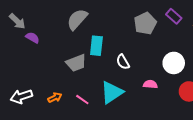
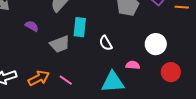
purple semicircle: (33, 38) -> (32, 26), moved
cyan triangle: (112, 92) -> (113, 82), moved, turned 30
orange arrow: (55, 98) -> (39, 78), size x1.5

